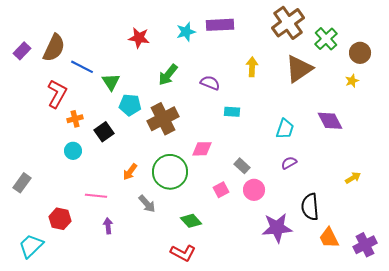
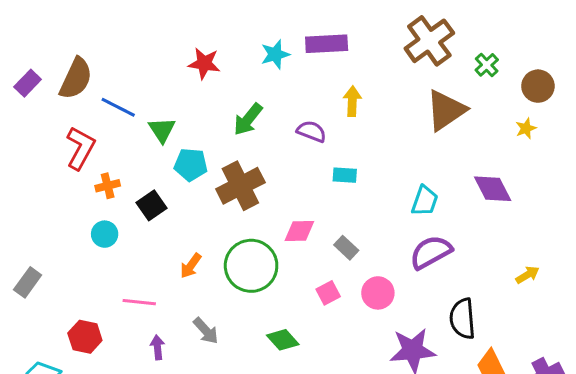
green cross: (326, 39) -> (487, 65), size x0.7
yellow arrow: (252, 67) -> (352, 101), moved
purple semicircle: (289, 163) -> (431, 252), size x1.8
gray rectangle: (242, 166) -> (346, 248), moved
gray arrow: (147, 204) -> (206, 331), moved

